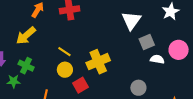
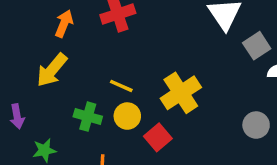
green cross: (26, 66) -> (88, 117), moved

